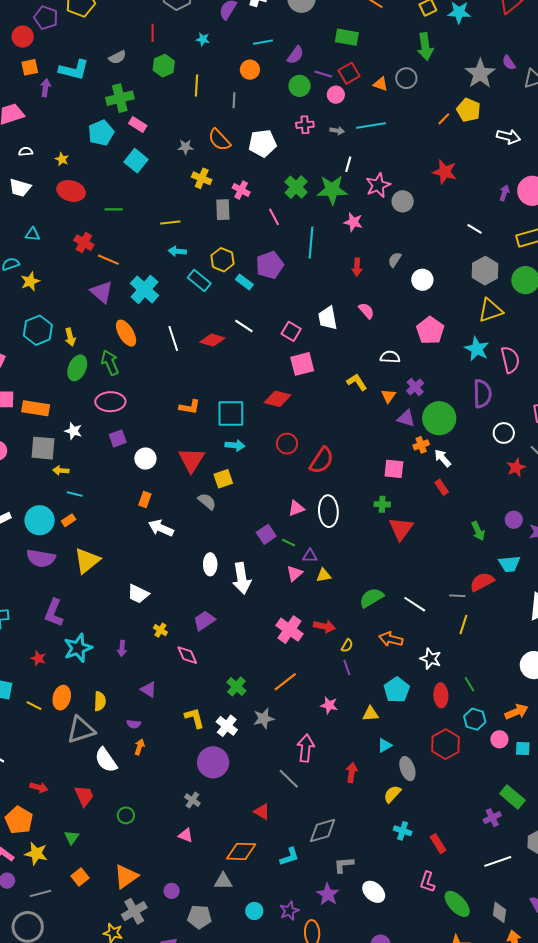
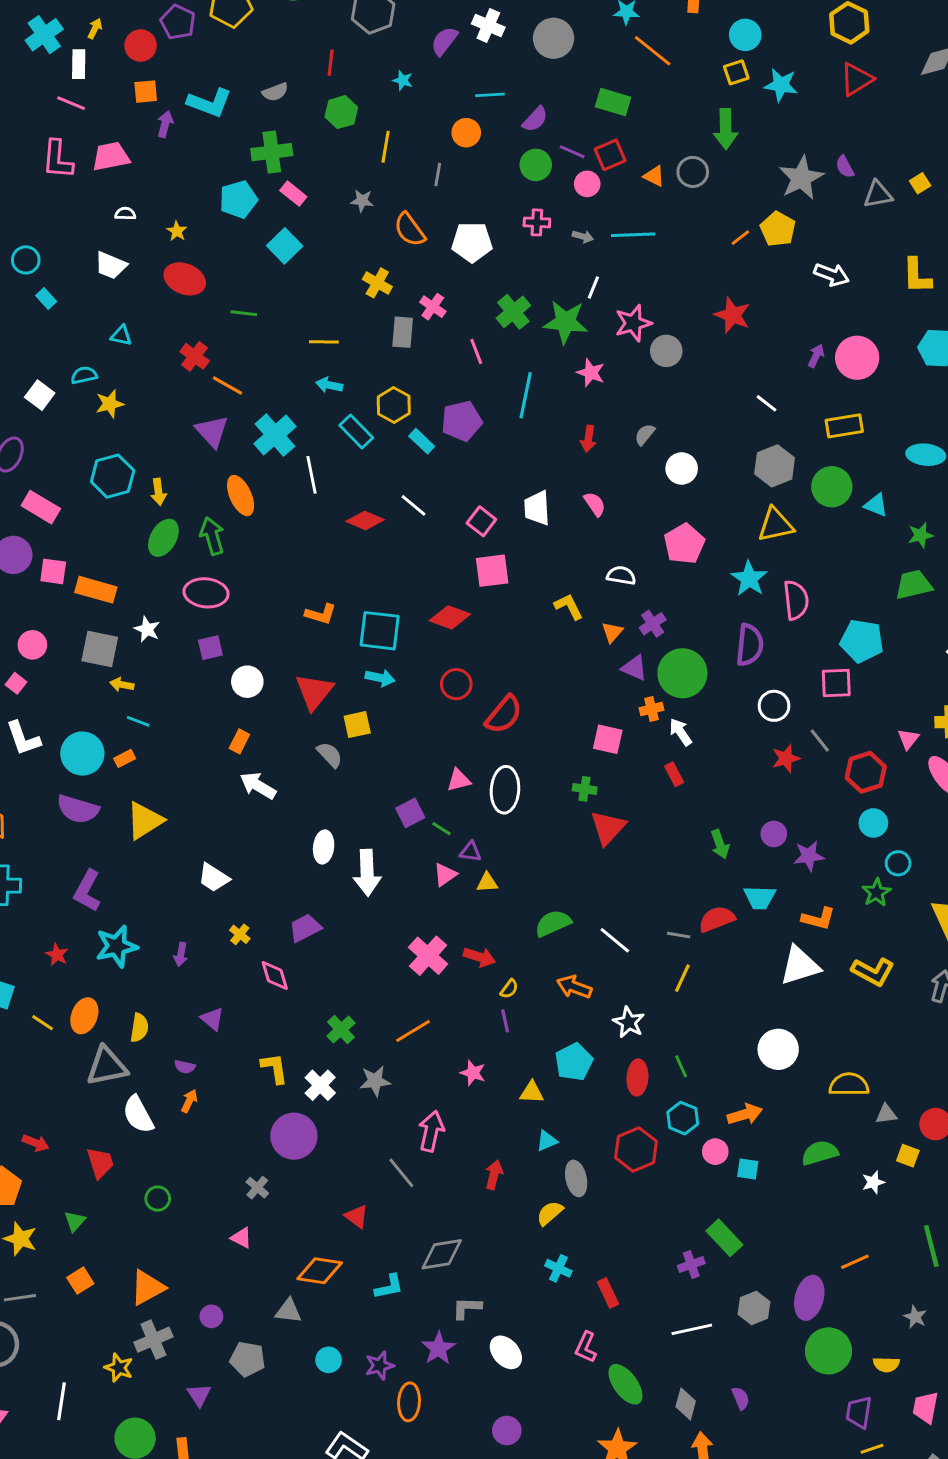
gray star: (186, 147) -> (362, 201), moved
white line: (173, 338) -> (311, 475), moved

